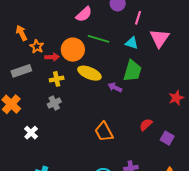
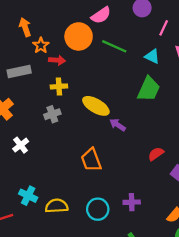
orange circle: (73, 50) -> (79, 36), moved
yellow ellipse: (89, 73) -> (96, 106), moved
purple arrow: (115, 87) -> (118, 125), moved
orange trapezoid: (104, 132) -> (91, 160), moved

